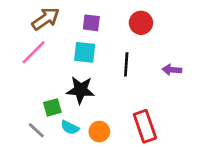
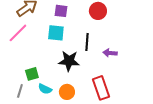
purple arrow: (172, 70) -> (110, 53), moved
black star: (81, 90) -> (69, 61), moved
gray line: (36, 130) -> (20, 91), turned 64

